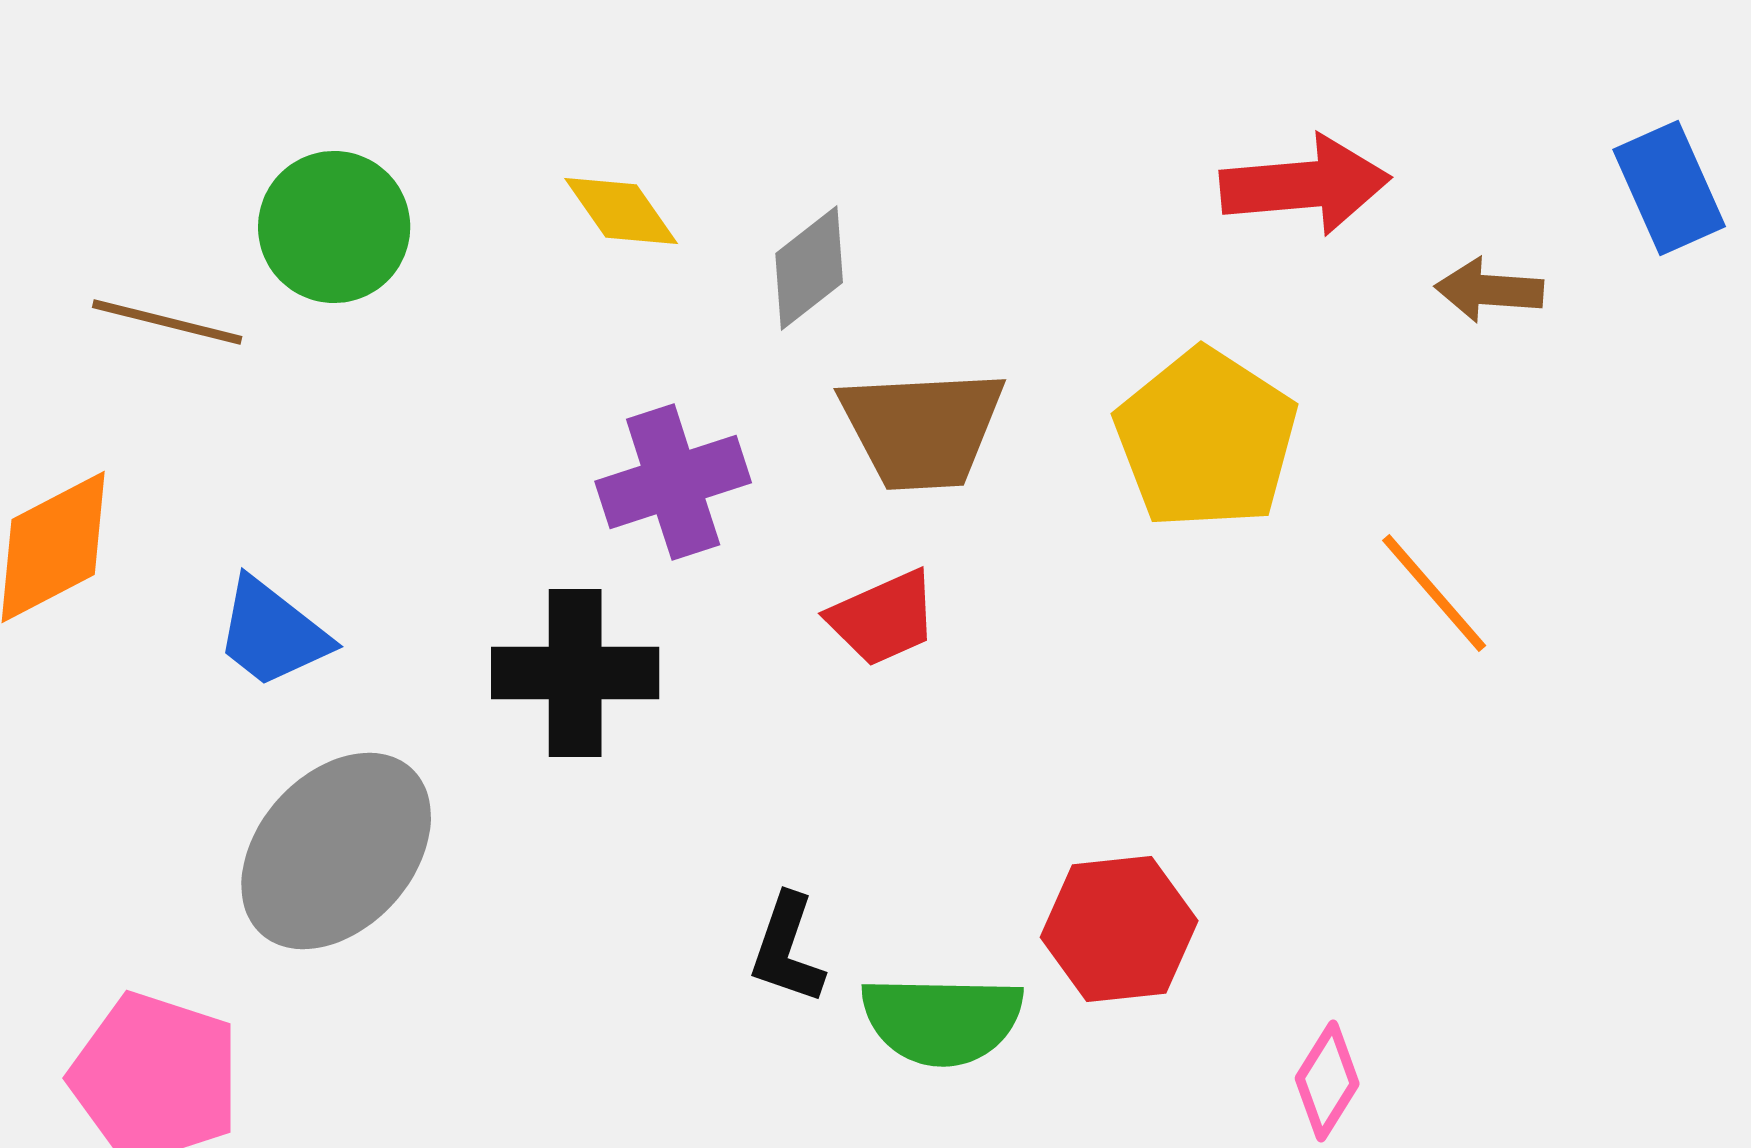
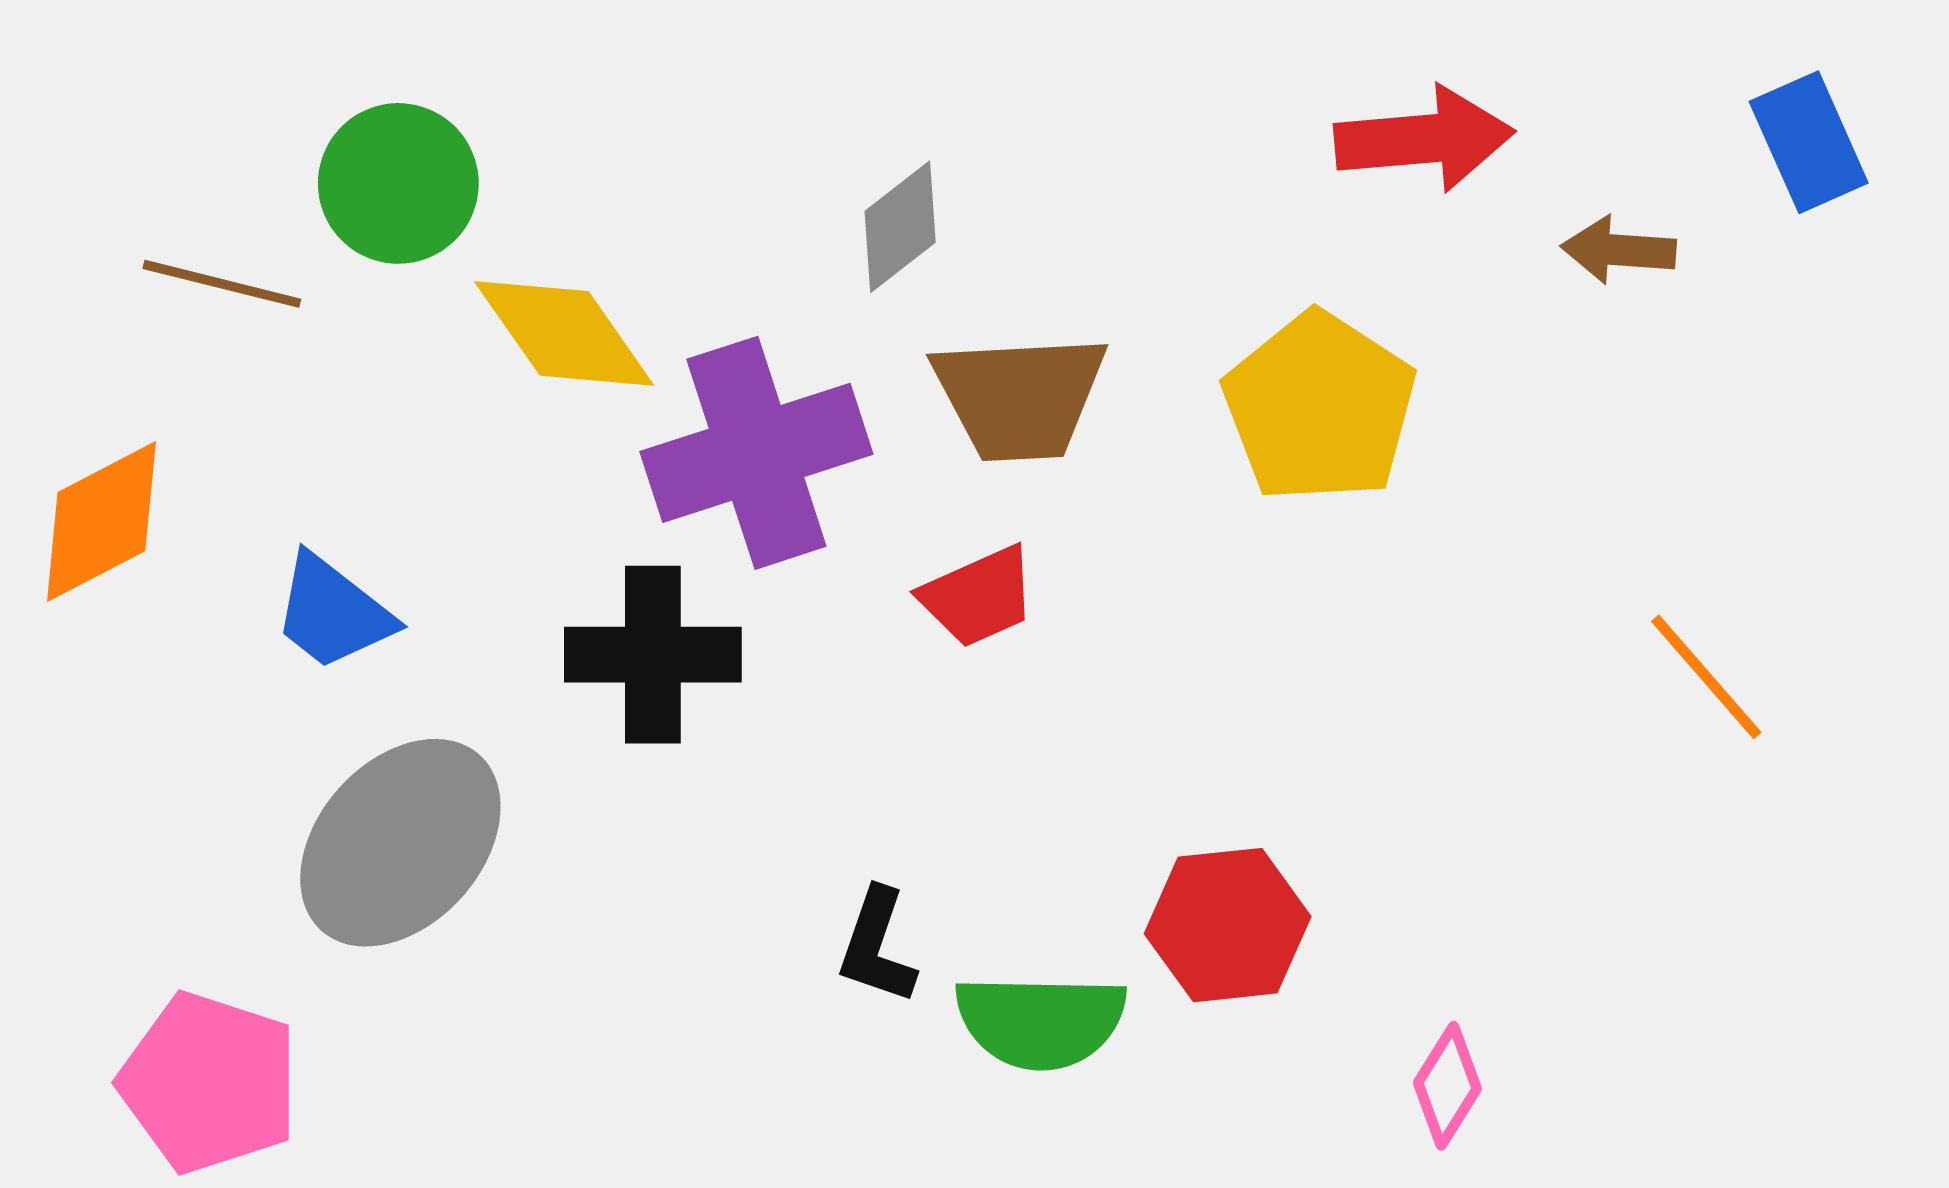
yellow diamond: (621, 211) -> (564, 333), moved, size x1.5
purple cross: (673, 482) -> (756, 453), size x1.4
orange line: (1434, 593) -> (1706, 677), moved

